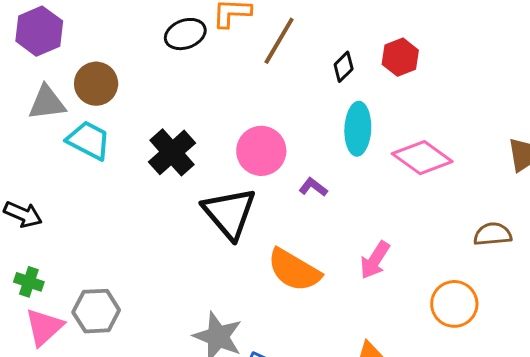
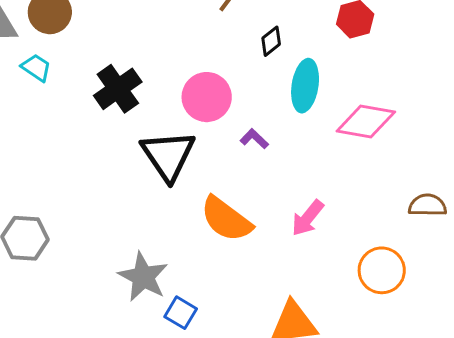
black diamond: (344, 67) -> (271, 41), moved
cyan trapezoid: (89, 140) -> (36, 68), size x0.7
pink diamond: (422, 158) -> (366, 121), turned -32

